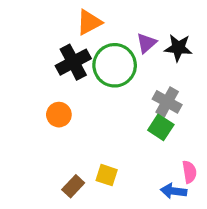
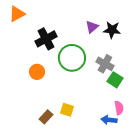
orange triangle: (89, 22) -> (17, 14), moved
green circle: (115, 65) -> (72, 58), moved
green square: (161, 127) -> (115, 80), moved

